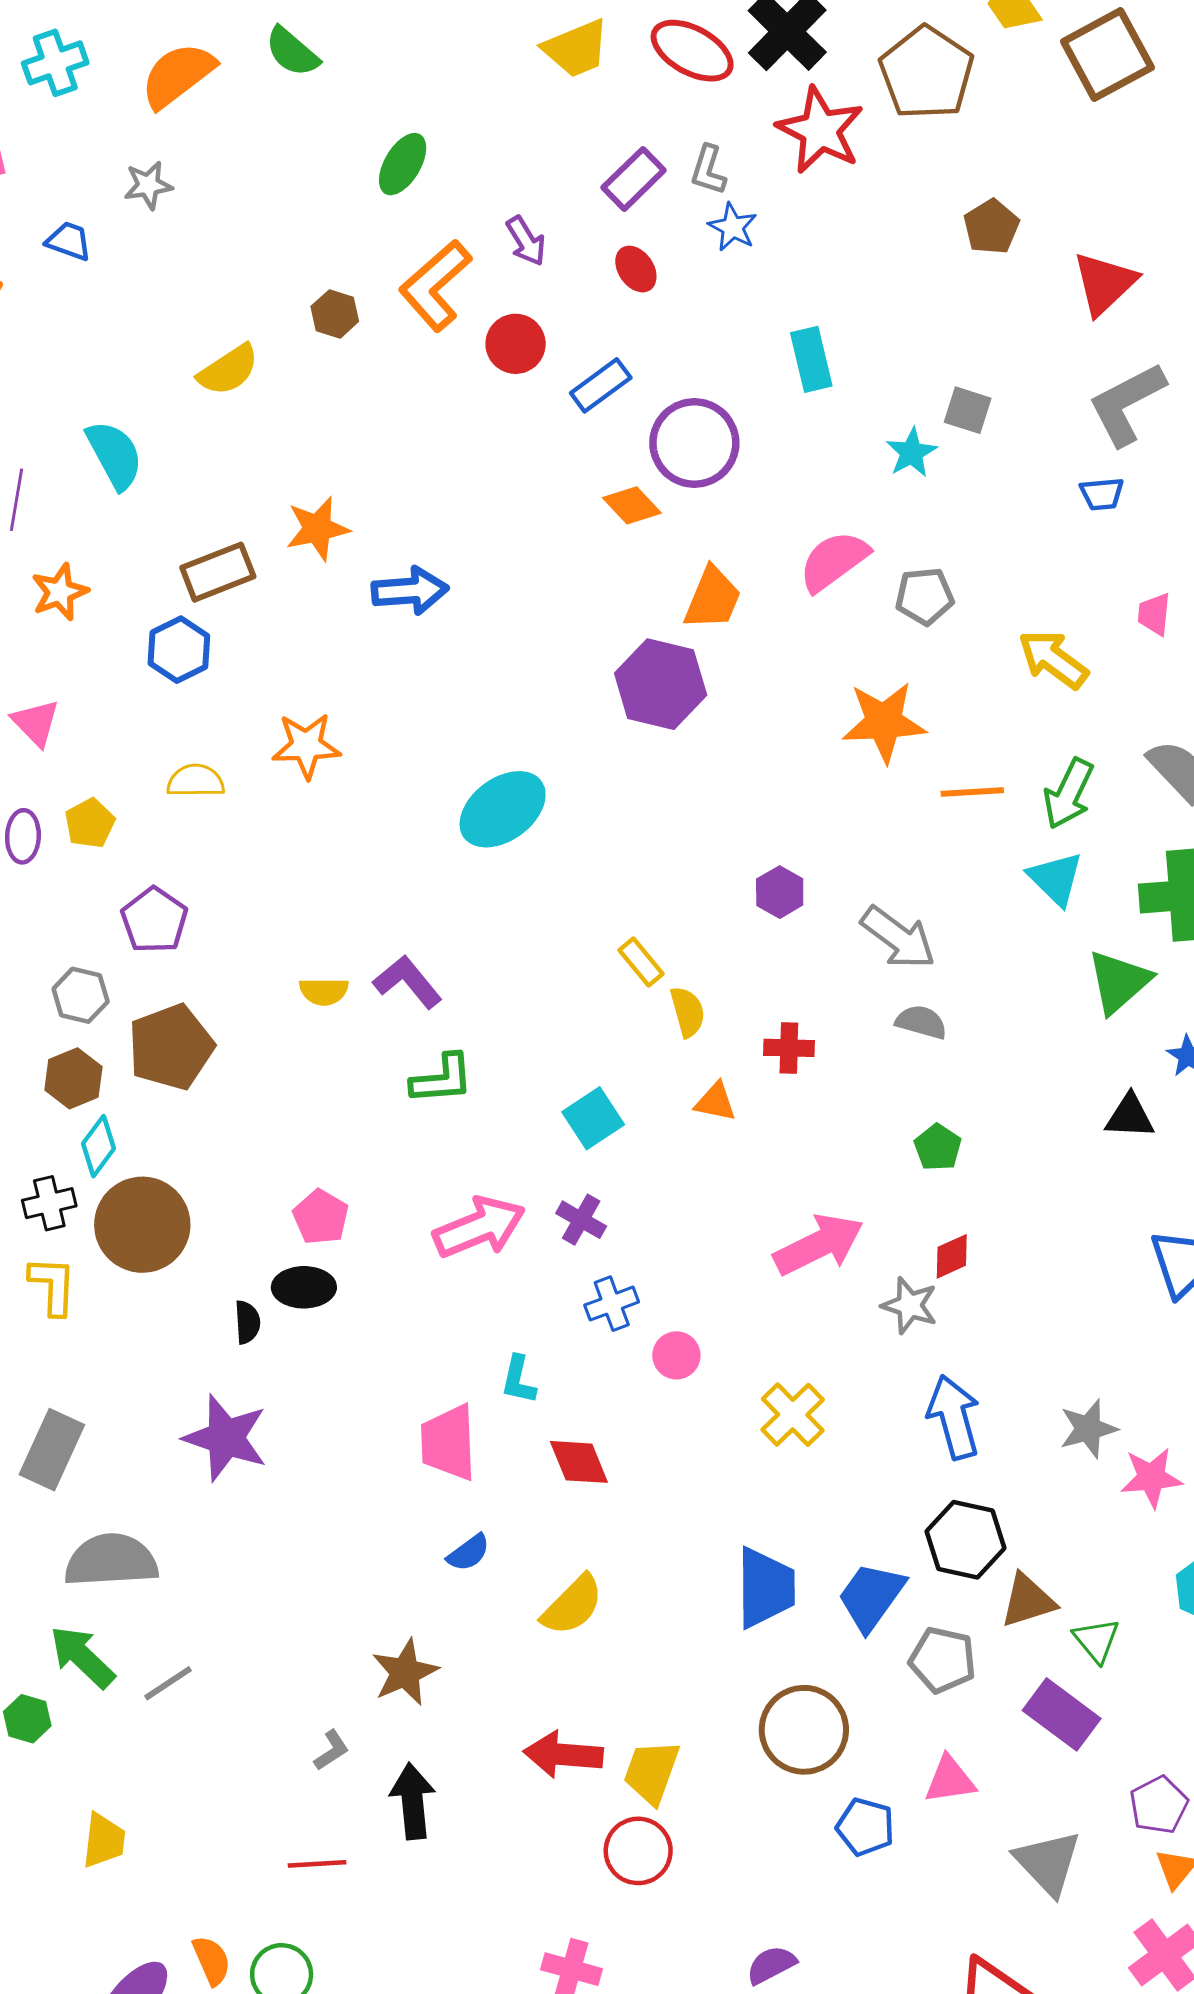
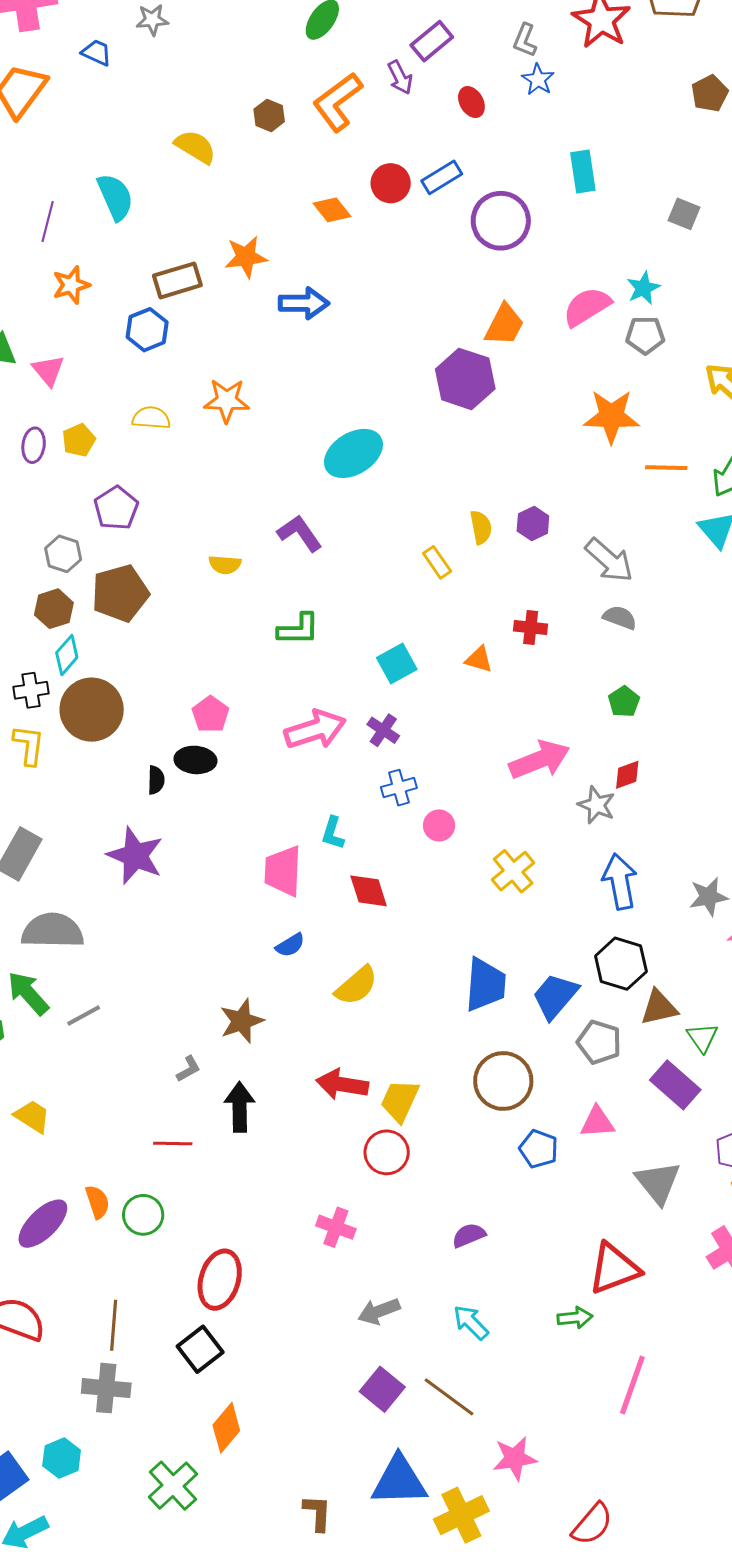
purple rectangle: (634, 179) -> (432, 41), moved
red circle: (516, 344) -> (391, 183), moved
yellow semicircle: (228, 370) -> (195, 147), turned -120
cyan star: (911, 453) -> (643, 288), moved
orange diamond: (632, 505) -> (332, 210), moved
purple L-shape: (408, 982) -> (300, 533), moved
yellow semicircle: (688, 1012) -> (481, 527), moved
yellow trapezoid: (104, 1841) -> (32, 1116), turned -69

